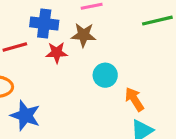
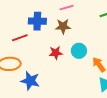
red star: (57, 53) -> (56, 53), moved

